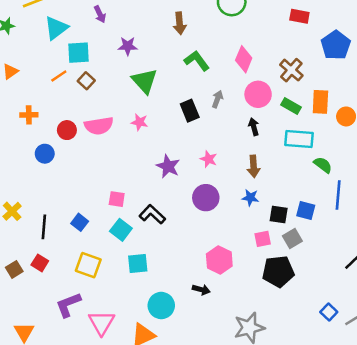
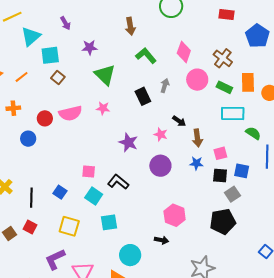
orange line: (59, 76) -> (22, 77), moved
black arrow: (254, 127) -> (179, 121), moved, turned 144
pink square: (263, 239) -> (220, 153), moved

